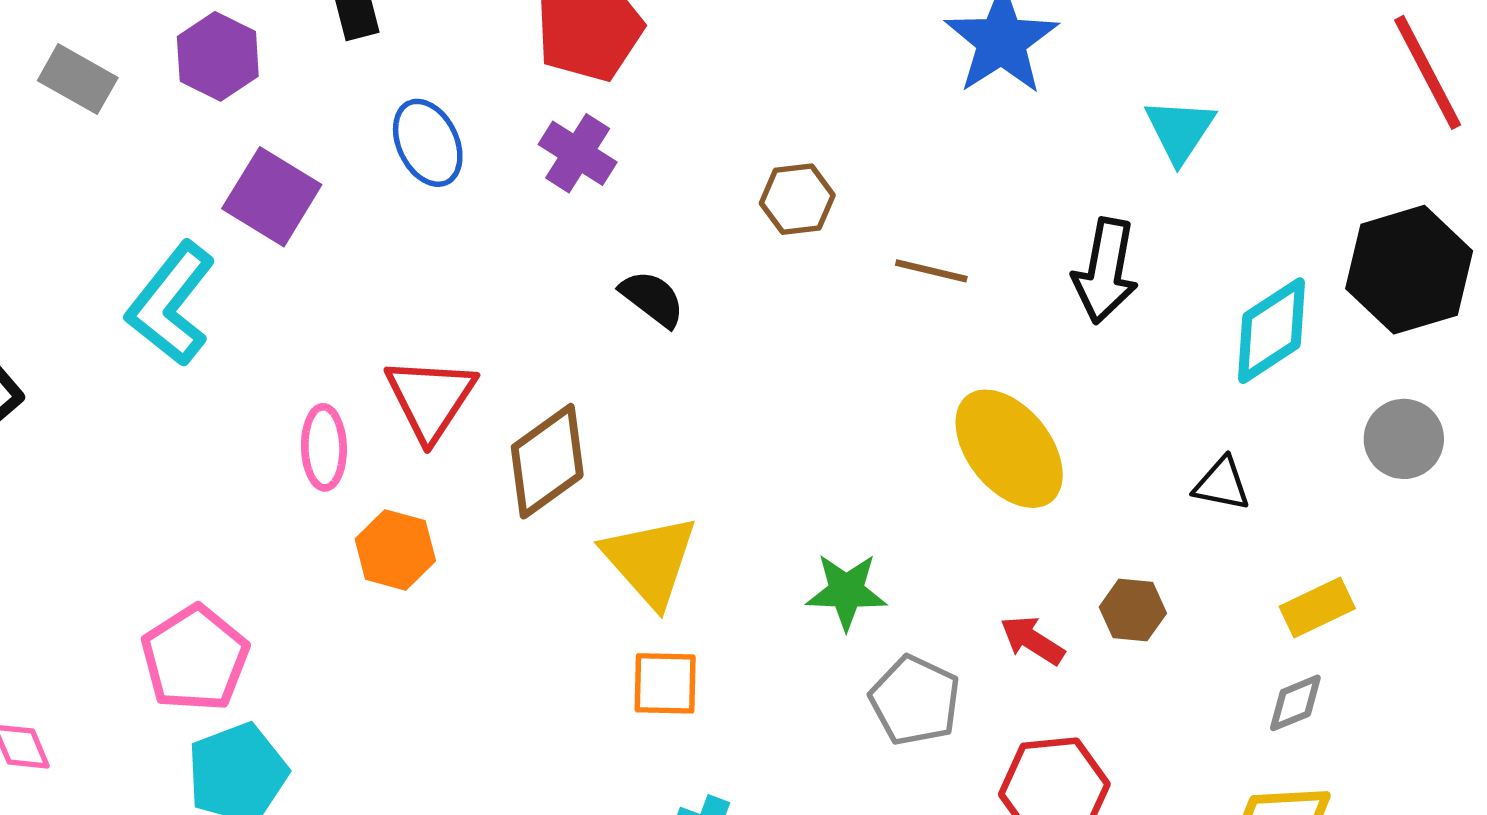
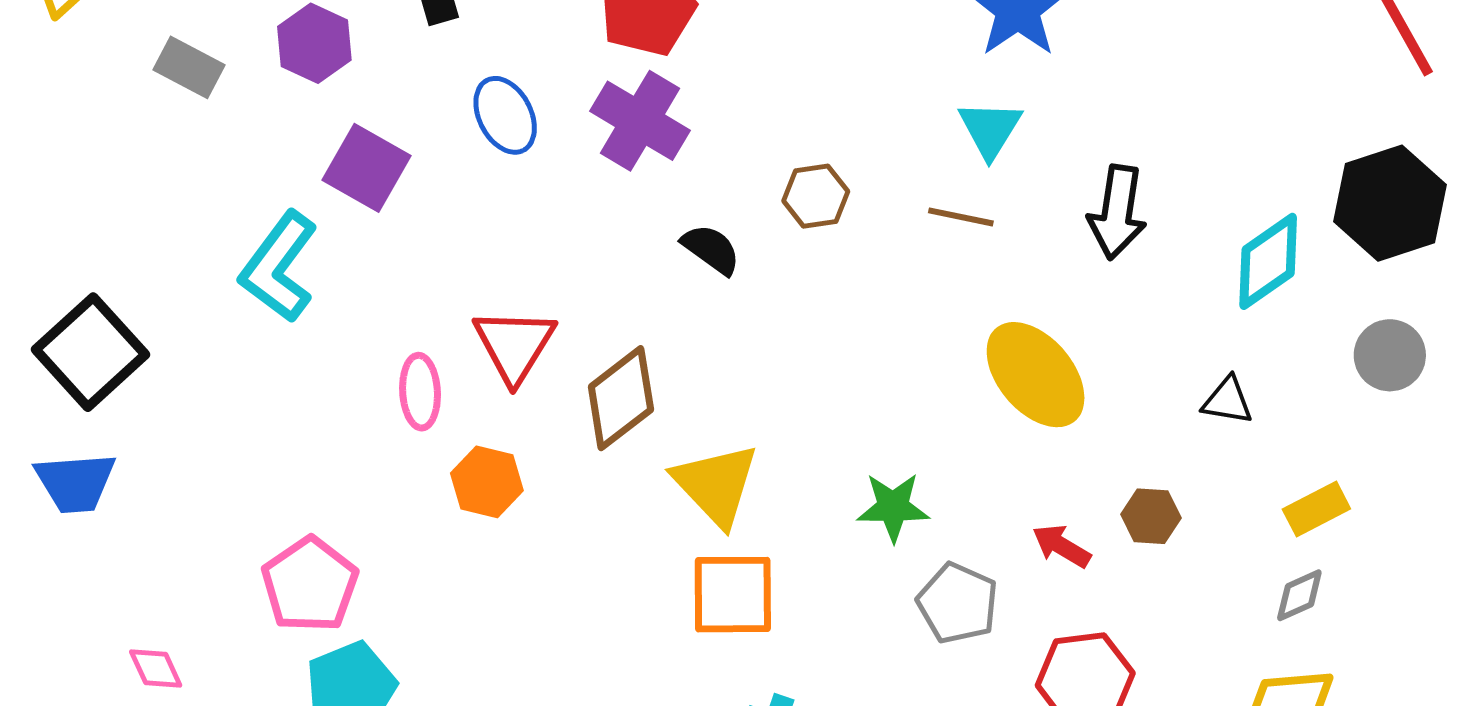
cyan triangle: (1180, 130) -> (990, 129), moved
purple cross: (578, 153) -> (640, 121), size x1.4
brown hexagon: (797, 199) -> (816, 196), moved
orange square: (665, 683) -> (733, 595), size x1.4

